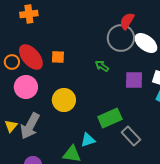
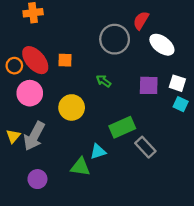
gray circle: (121, 38) -> (115, 39), moved
green arrow: (102, 66) -> (104, 81), moved

